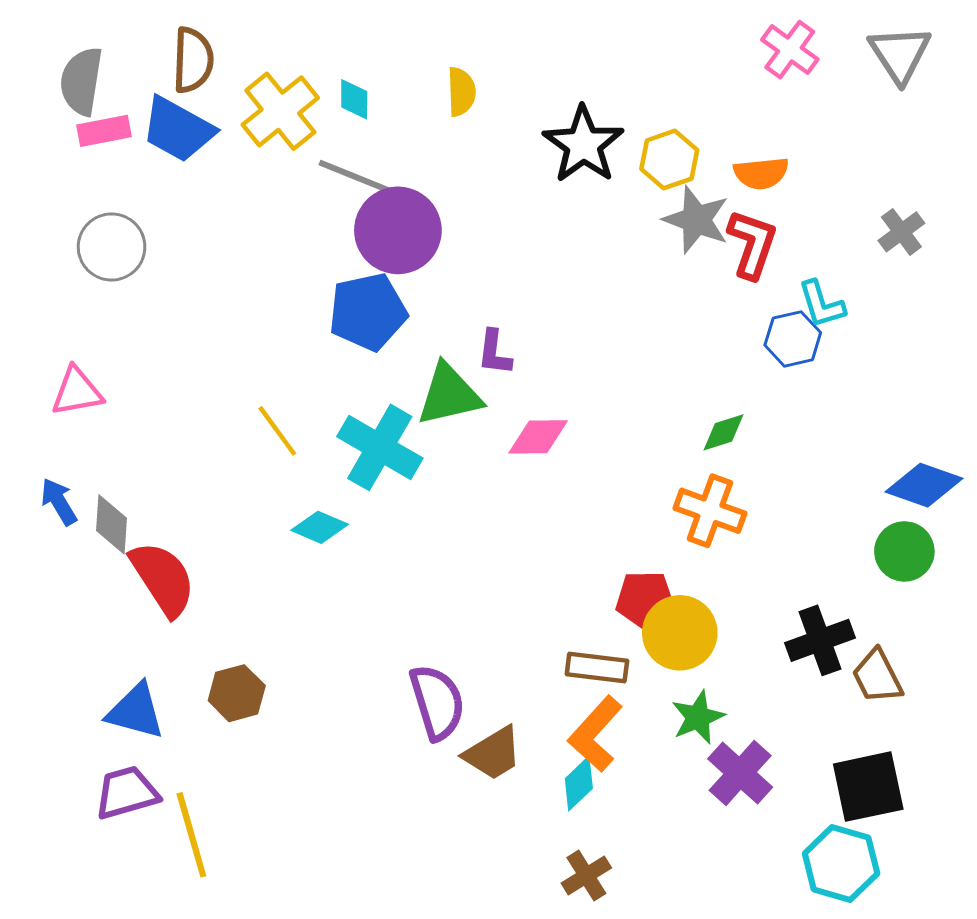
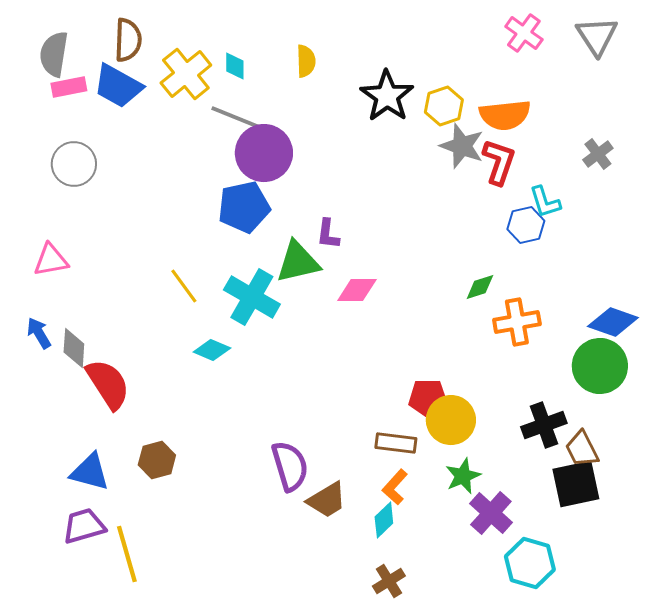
orange semicircle: (761, 173) -> (505, 115), size x1.4
orange cross: (710, 511) -> (517, 322), moved, turned -30
green circle: (904, 551) -> (600, 366), size x1.4
orange L-shape: (595, 734) -> (395, 487), size x0.7
black square: (868, 787) -> (576, 484), moved
cyan hexagon: (841, 863) -> (530, 563), moved

